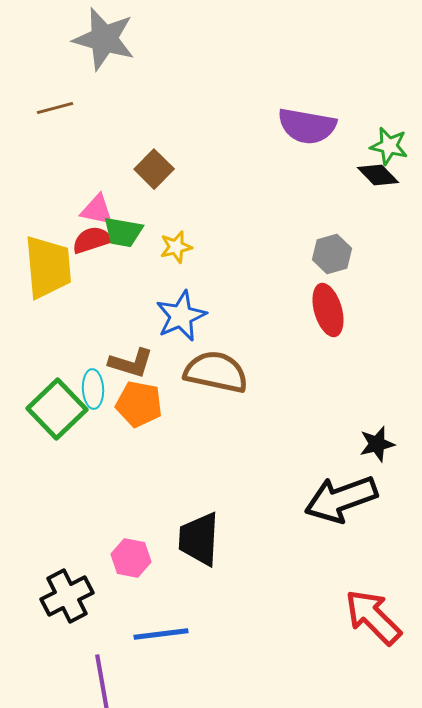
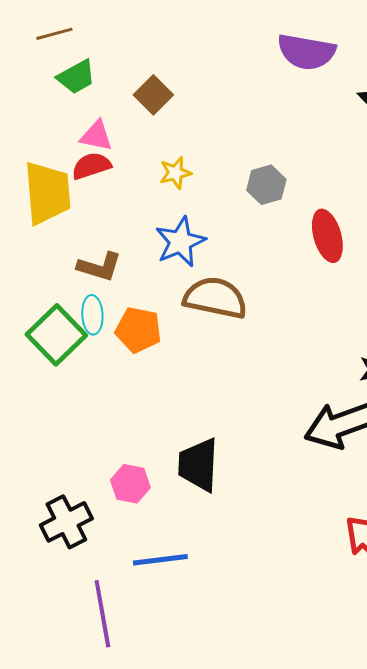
green trapezoid: (123, 232) -> (76, 77), moved, turned -39
gray hexagon: (332, 254) -> (266, 185), moved
brown L-shape: (131, 363) -> (99, 267), moved

